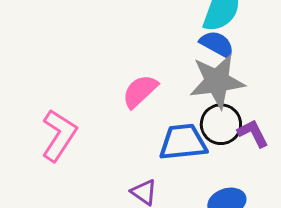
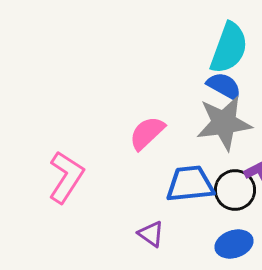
black circle: (221, 124) -> (235, 190), moved

